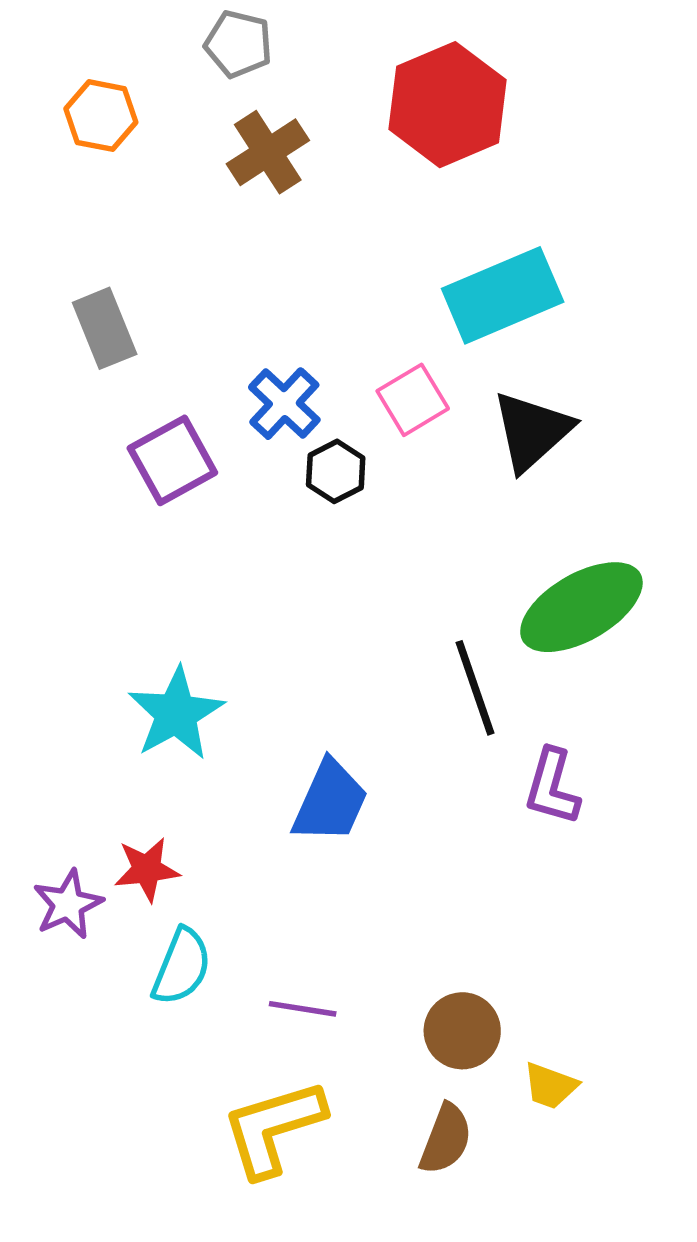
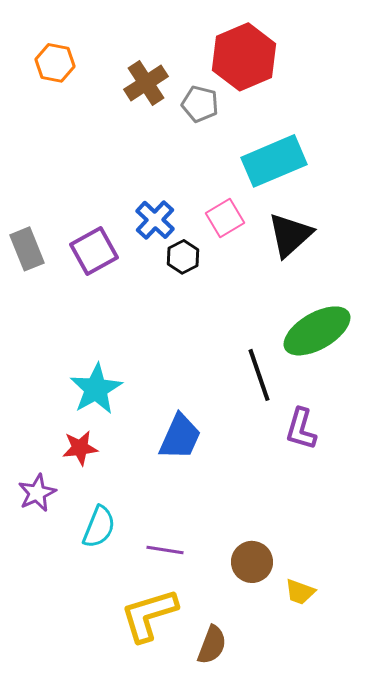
gray pentagon: (238, 44) -> (200, 104), moved
gray rectangle: (105, 328) -> (27, 249), moved
red star: (147, 869) -> (80, 448), moved
brown semicircle: (446, 1139) -> (212, 645), moved

